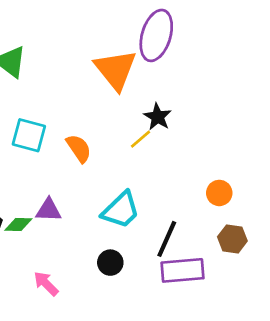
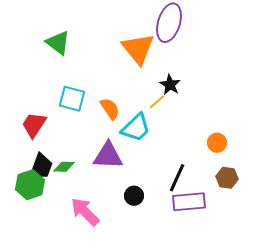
purple triangle: (49, 210) -> (108, 156), moved, size x1.5
cyan trapezoid: (121, 210) -> (136, 128), moved
pink arrow: (46, 284) -> (85, 212), size x1.5

